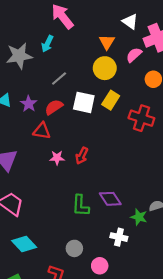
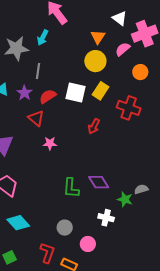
gray line: (59, 78) -> (38, 71), moved, turned -42
red triangle: (42, 131) -> (36, 118), turned 30
red arrow: (82, 156) -> (94, 126), moved

